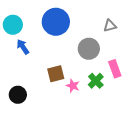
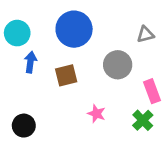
blue arrow: (23, 47) -> (30, 62), turned 42
brown square: (56, 74) -> (66, 75), moved
green cross: (96, 81) -> (143, 120), moved

